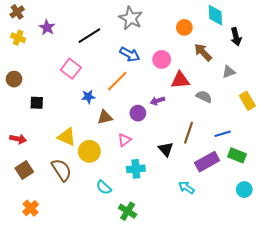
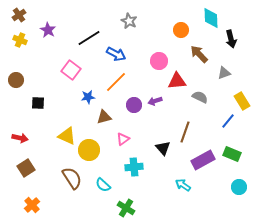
gray star: (131, 18) -> (129, 21), size x0.7
blue arrow: (130, 54) -> (116, 54), moved
purple circle: (138, 113) -> (134, 105), moved
blue line: (223, 134) -> (228, 121), moved, turned -35
brown semicircle: (61, 170) -> (72, 178), moved

